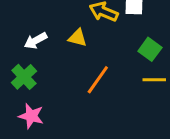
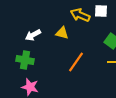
green cross: (24, 77) -> (25, 60), turned -36

